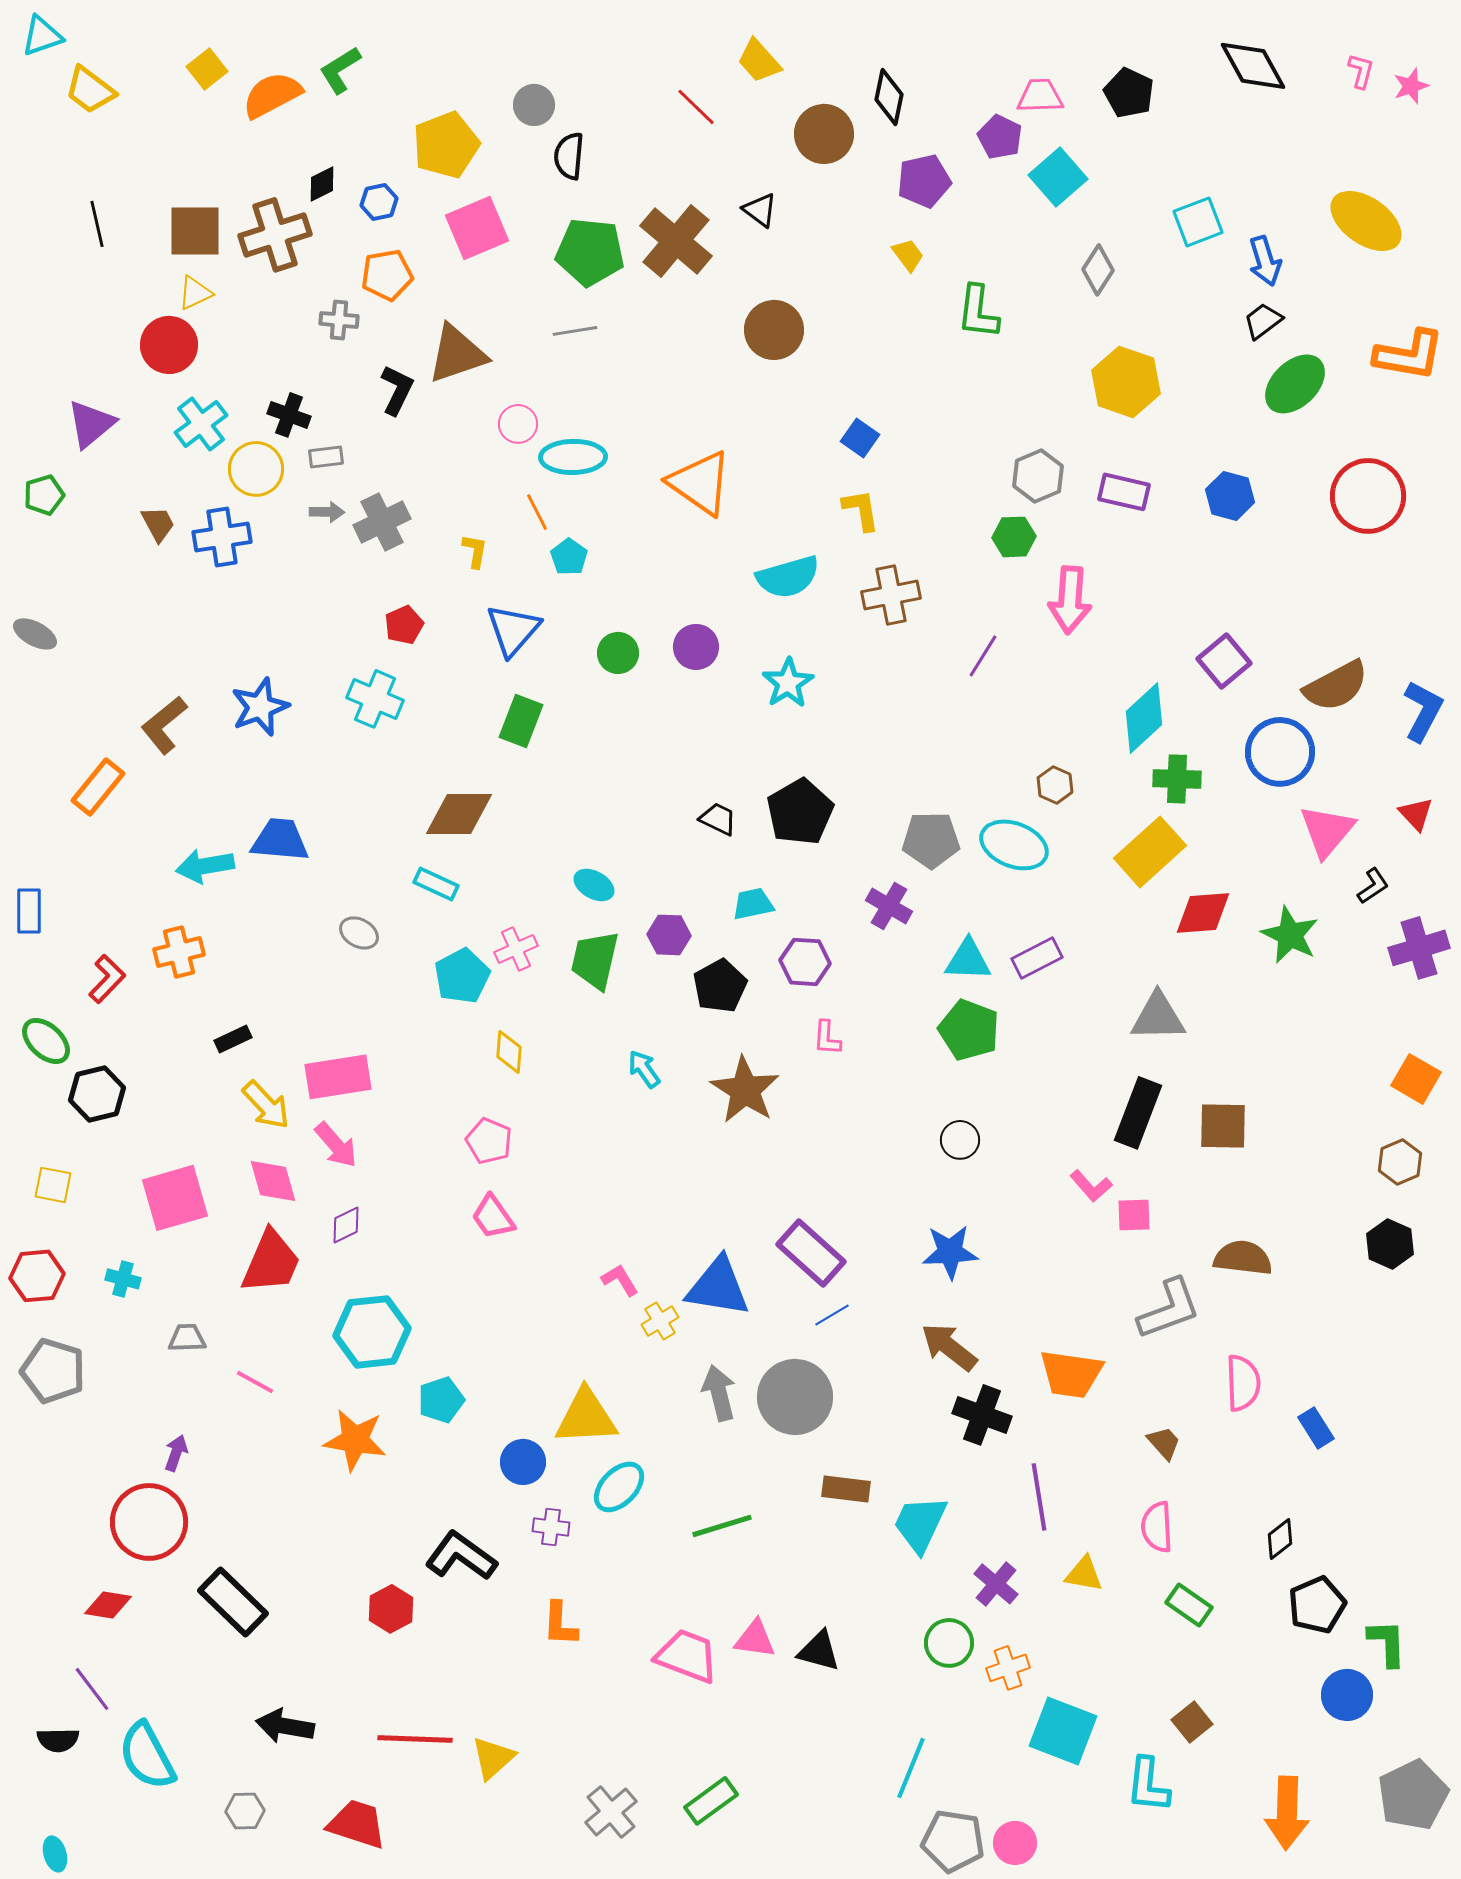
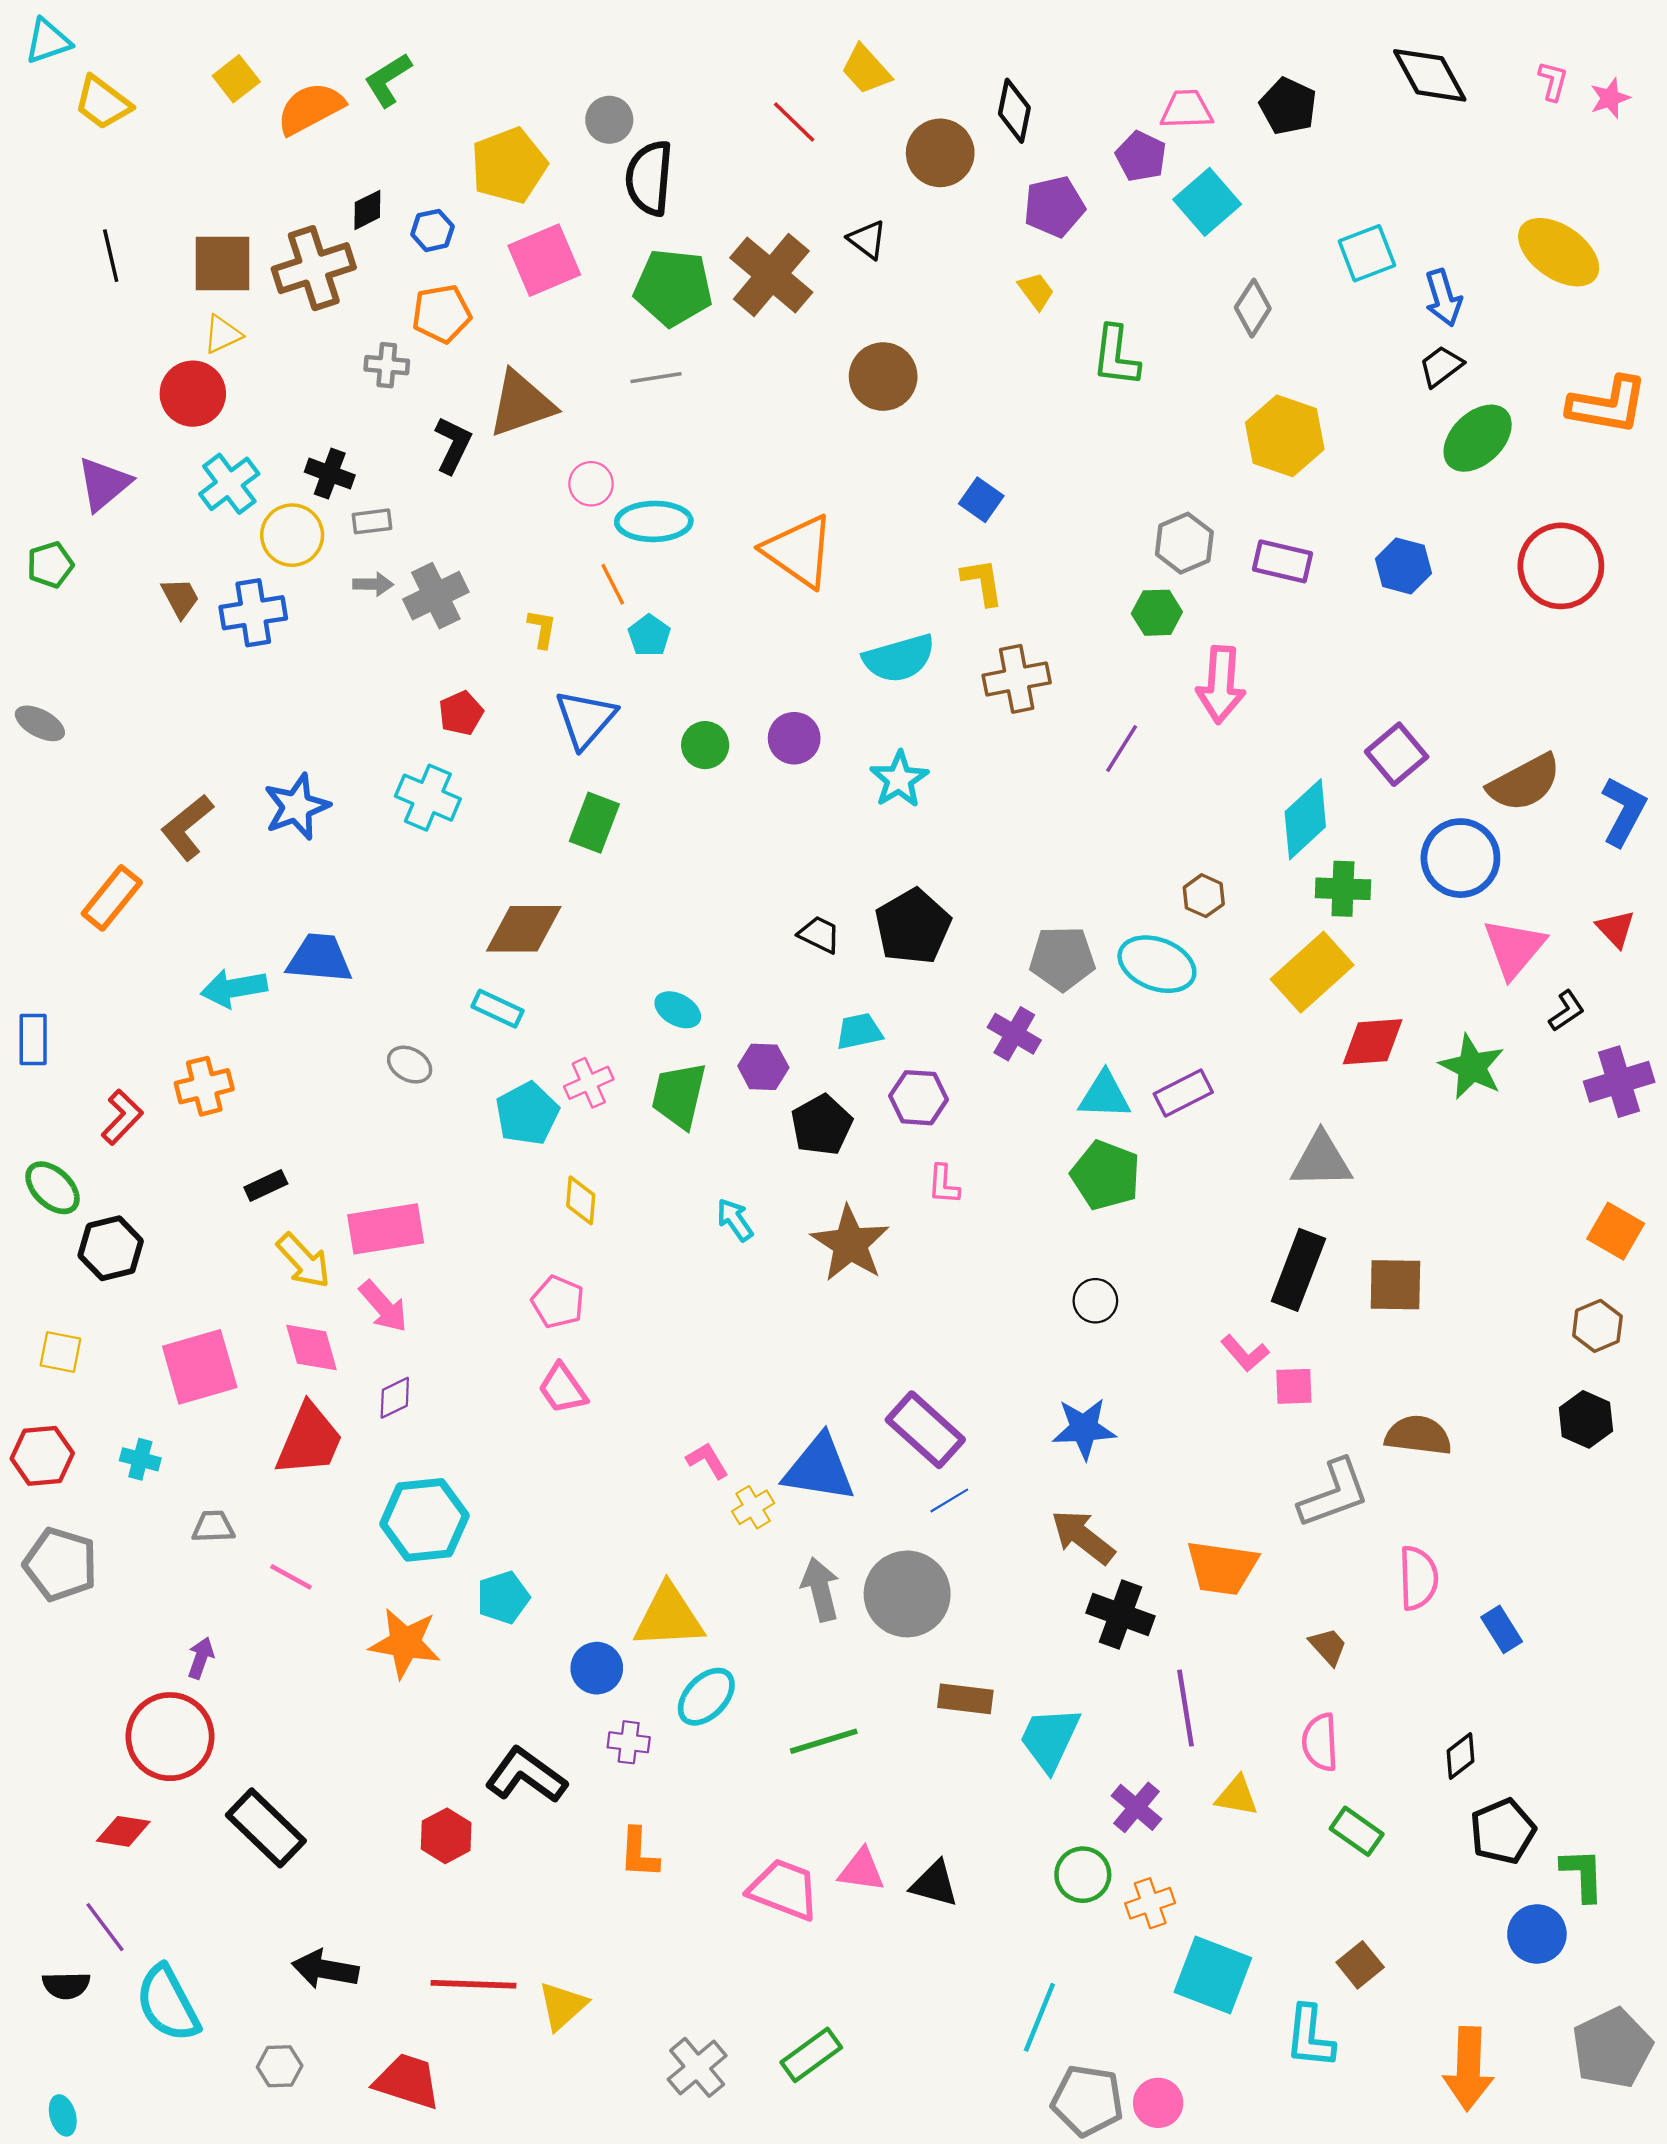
black semicircle: (569, 156) -> (649, 178), size x1.4

